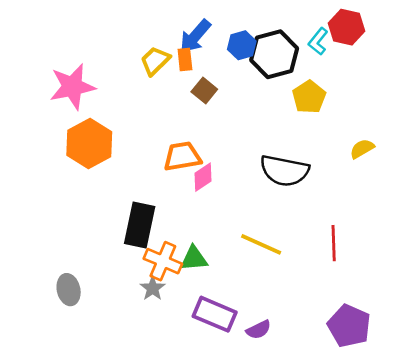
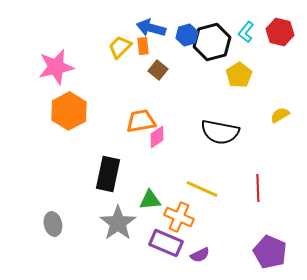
red hexagon: (347, 27) -> (280, 32), moved
blue arrow: (195, 36) -> (151, 28), turned 64
orange cross: (163, 261) -> (179, 217), moved
gray star: (153, 288) -> (118, 223), size x1.8

